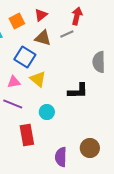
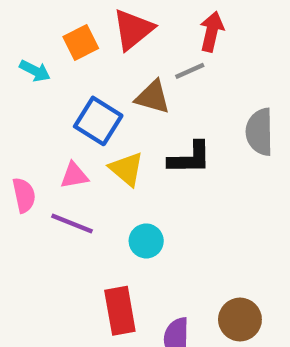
red triangle: (41, 15) -> (133, 29), size x1.5
brown triangle: (43, 38) -> (153, 97), moved
black L-shape: (78, 91) -> (190, 158), moved
red rectangle: (27, 135) -> (120, 311), moved

